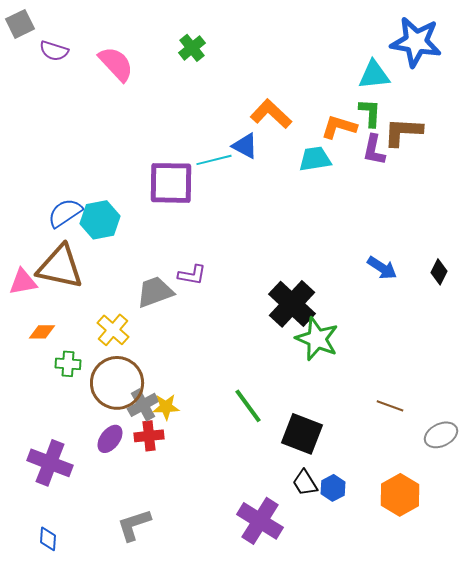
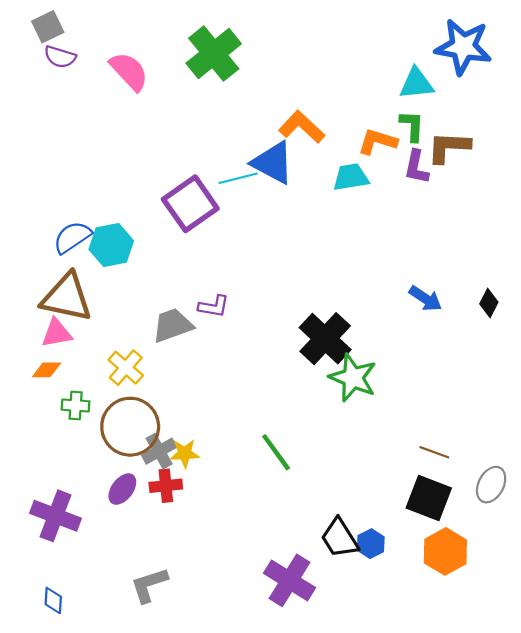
gray square: (20, 24) -> (48, 27), moved
green cross: (192, 48) -> (214, 53), size x1.8
blue triangle: (245, 146) -> (273, 163), size x1.5
purple square: (171, 183) -> (190, 204), turned -36
pink triangle: (23, 282) -> (57, 333), moved
black square: (302, 434) -> (429, 498), moved
gray ellipse: (441, 435) -> (491, 485), turned -36
black trapezoid: (305, 483) -> (340, 538), size x1.4

